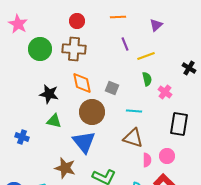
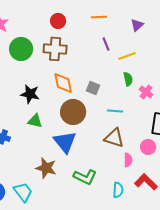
pink circle: (167, 156) -> (148, 147), moved

